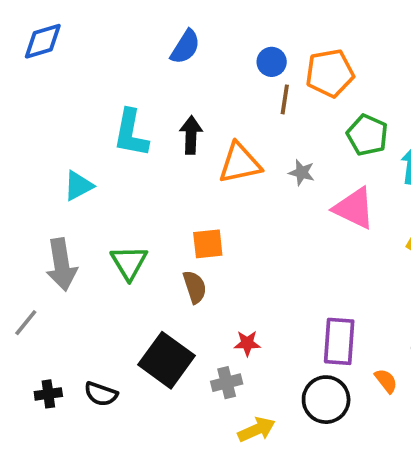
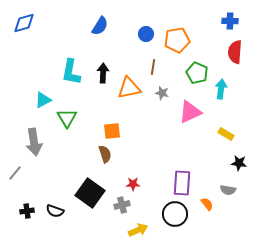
brown line: (285, 99) -> (153, 67), moved
pink triangle: (354, 208) -> (190, 112), turned -50
green triangle: (129, 263) -> (67, 118), moved

